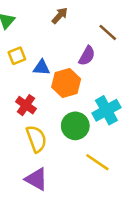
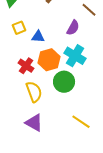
orange hexagon: (66, 83) -> (49, 60), moved
cyan cross: (106, 110) -> (75, 56), moved, turned -30
yellow line: (97, 162) -> (81, 122), moved

